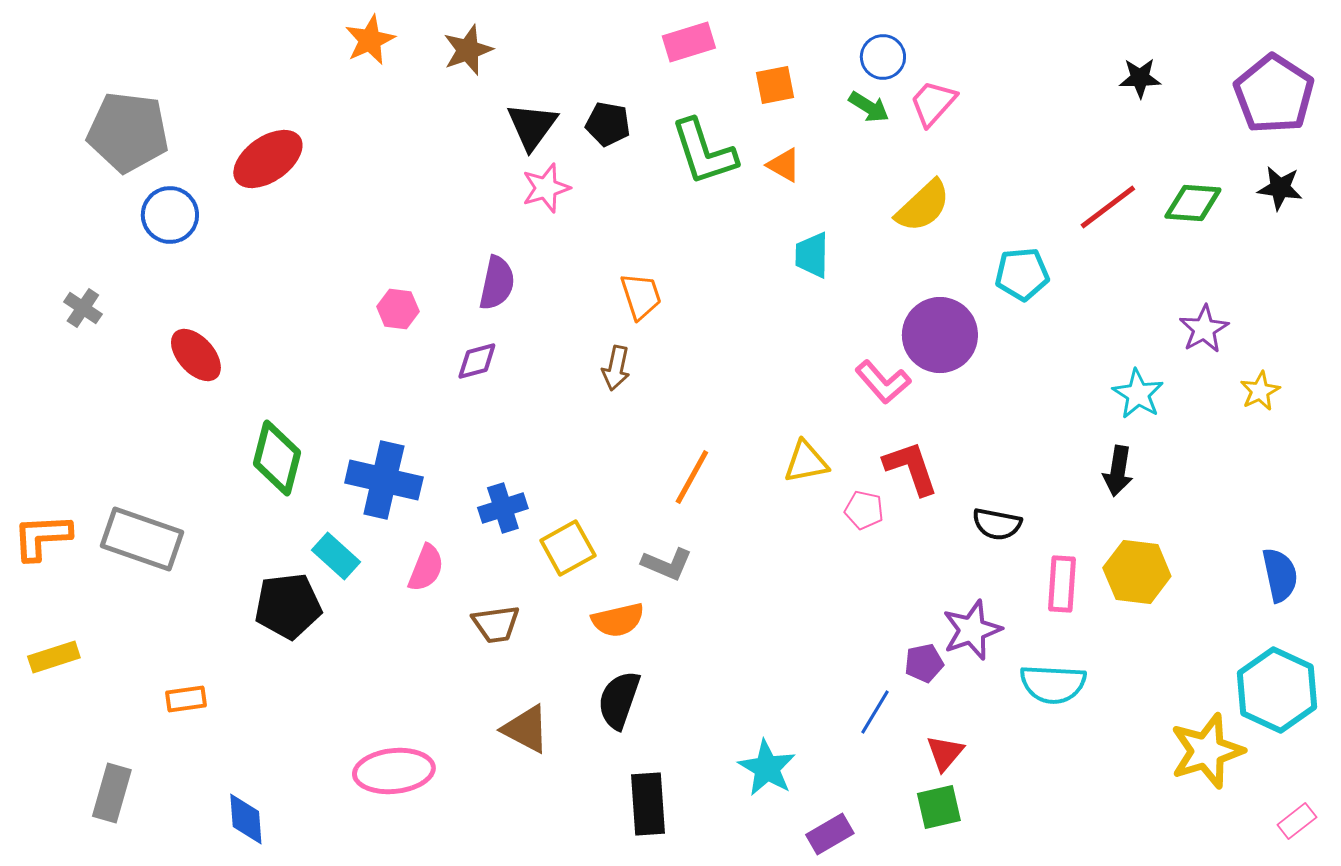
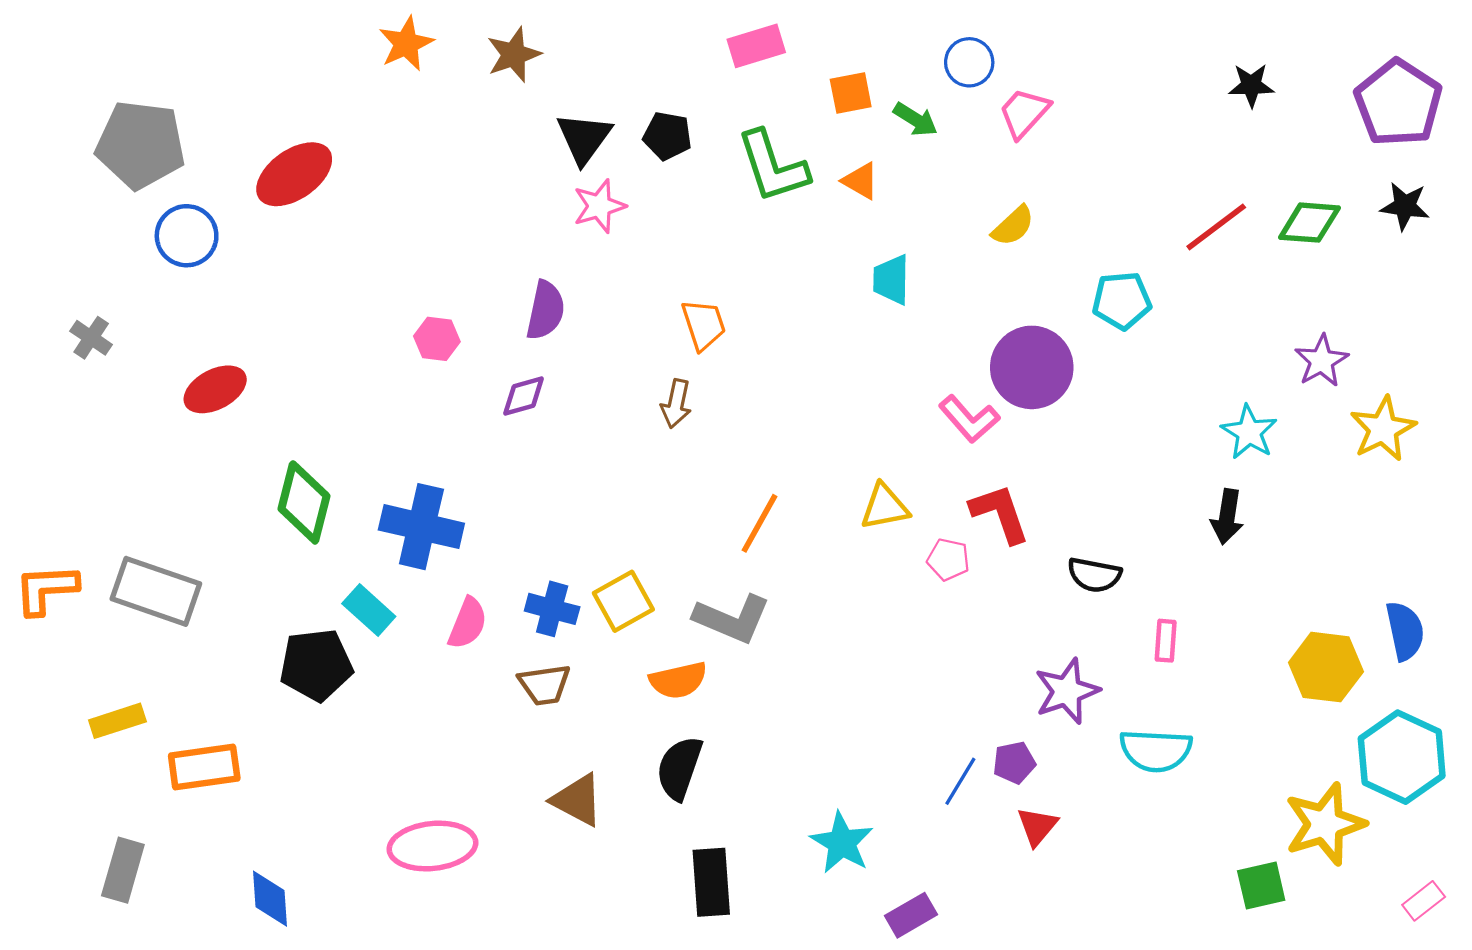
green arrow: (869, 107) -> (915, 119), moved
yellow semicircle: (923, 206) -> (1013, 226), size x0.7
red ellipse: (196, 355) -> (215, 389), turned -76
yellow star: (1260, 391) -> (1383, 429), size x1.5
blue cross: (503, 508) -> (552, 609), moved, turned 33
gray L-shape: (667, 564) -> (732, 619), size x1.4
yellow hexagon: (1137, 572) -> (1326, 667), moved
pink rectangle: (1062, 584) -> (1166, 641), size x0.7
yellow rectangle: (54, 657) -> (117, 721), moved
purple pentagon: (924, 663) -> (1014, 763), moved
orange rectangle: (186, 699) -> (204, 767), size x1.6
green square: (939, 807) -> (1261, 886), moved

